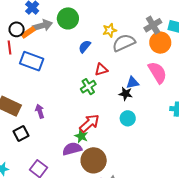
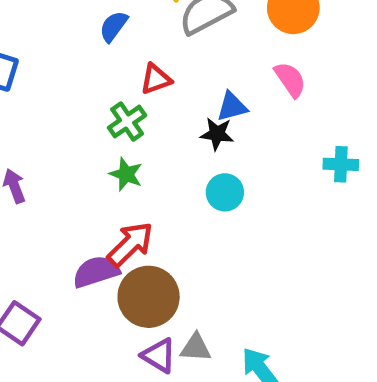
pink semicircle: (157, 72) -> (290, 79), size x0.7
red arrow: (89, 123) -> (130, 244), moved
green star: (81, 136) -> (126, 174), moved

